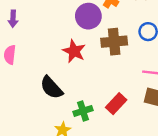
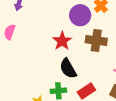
black semicircle: (51, 88) -> (68, 68), moved

